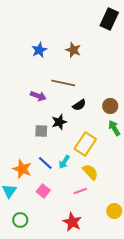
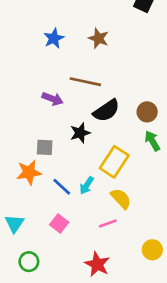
black semicircle: (79, 105) -> (106, 111), size x1.5
gray square: (41, 131) -> (45, 147), moved
orange star: (22, 169) -> (29, 172), moved, turned -30

